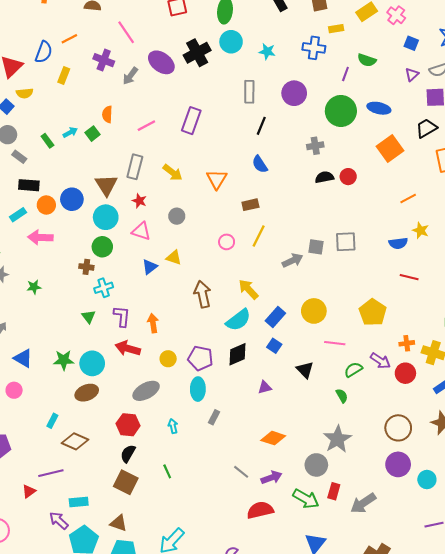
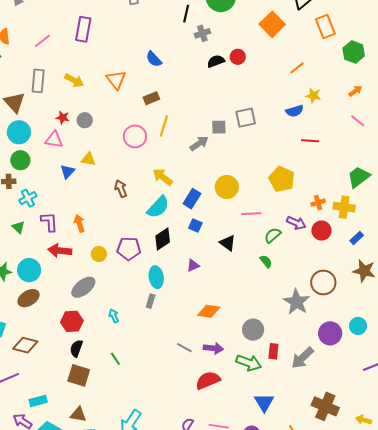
black line: (261, 126) -> (186, 14), moved
red star: (139, 201) -> (63, 118), moved
pink circle: (227, 242) -> (135, 136), size x1.5
brown arrow: (203, 294) -> (121, 189), size x0.7
cyan ellipse: (198, 389) -> (156, 277), moved
gray star: (337, 439) -> (297, 302), moved
purple circle: (398, 464) -> (330, 333), moved
purple arrow: (271, 477) -> (213, 348), turned 36

